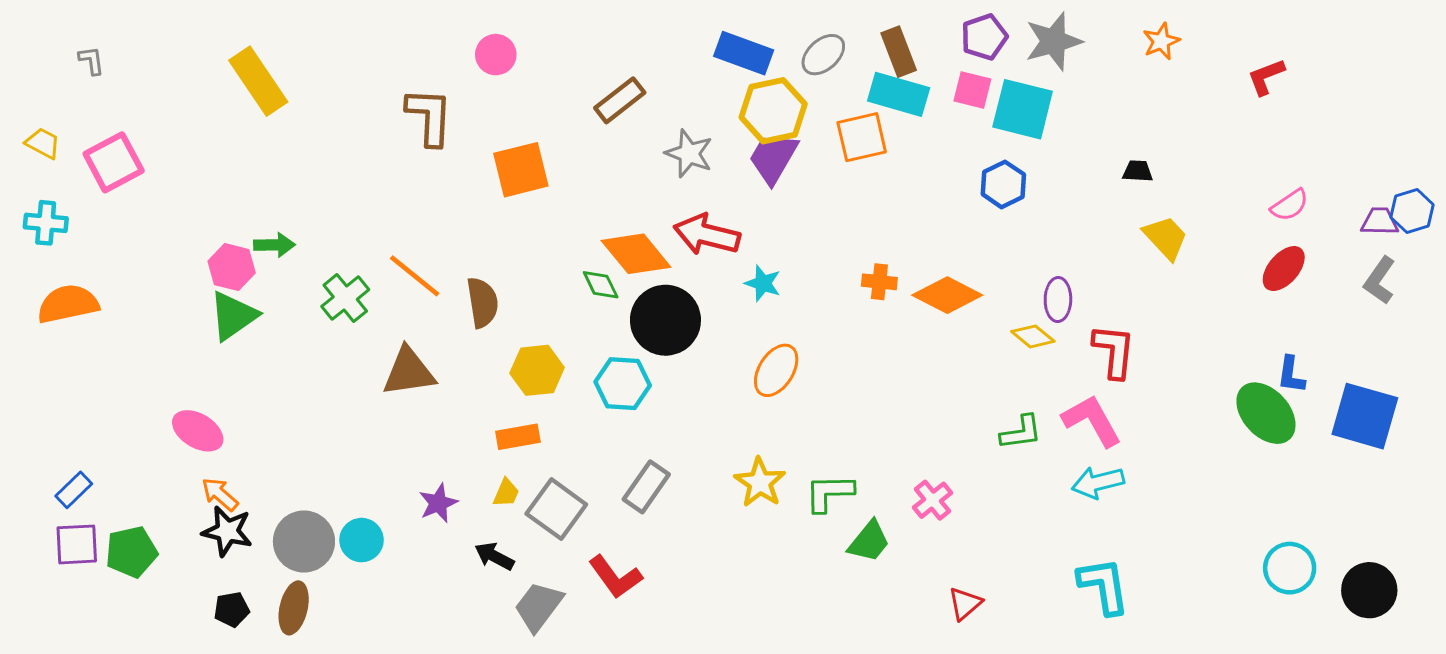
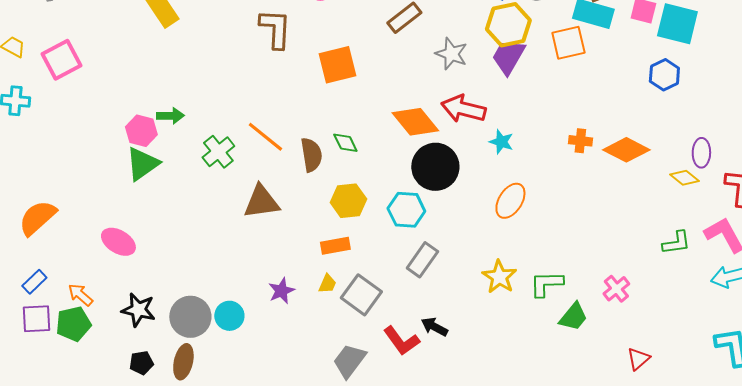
green diamond: (601, 285) -> (345, 143), moved
orange semicircle: (68, 304) -> (37, 218), moved, turned -30
gray rectangle: (646, 487) -> (422, 260), moved
orange arrow: (220, 494) -> (80, 295), moved
black arrow: (494, 556) -> (434, 327), moved

